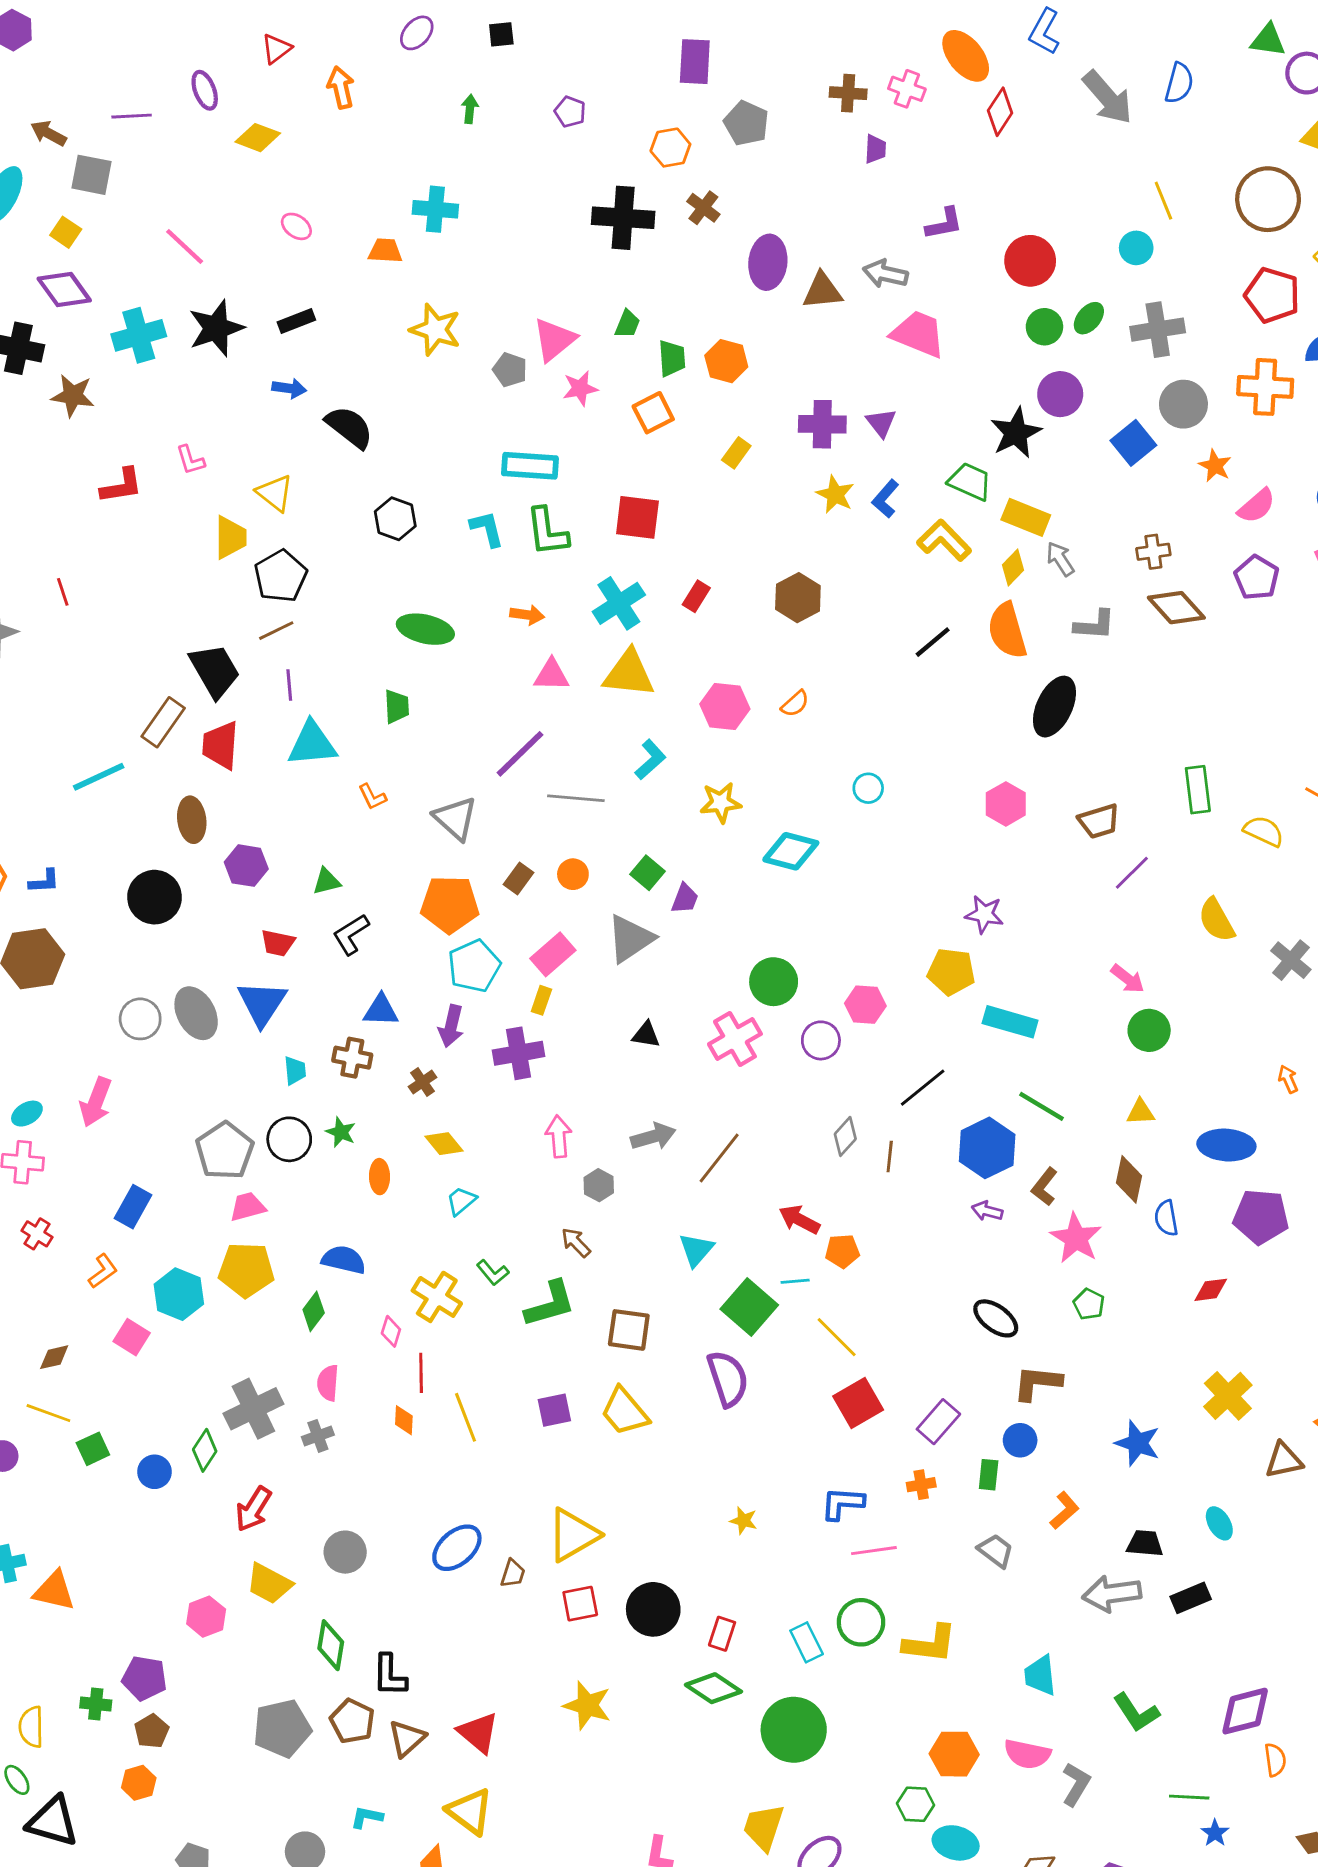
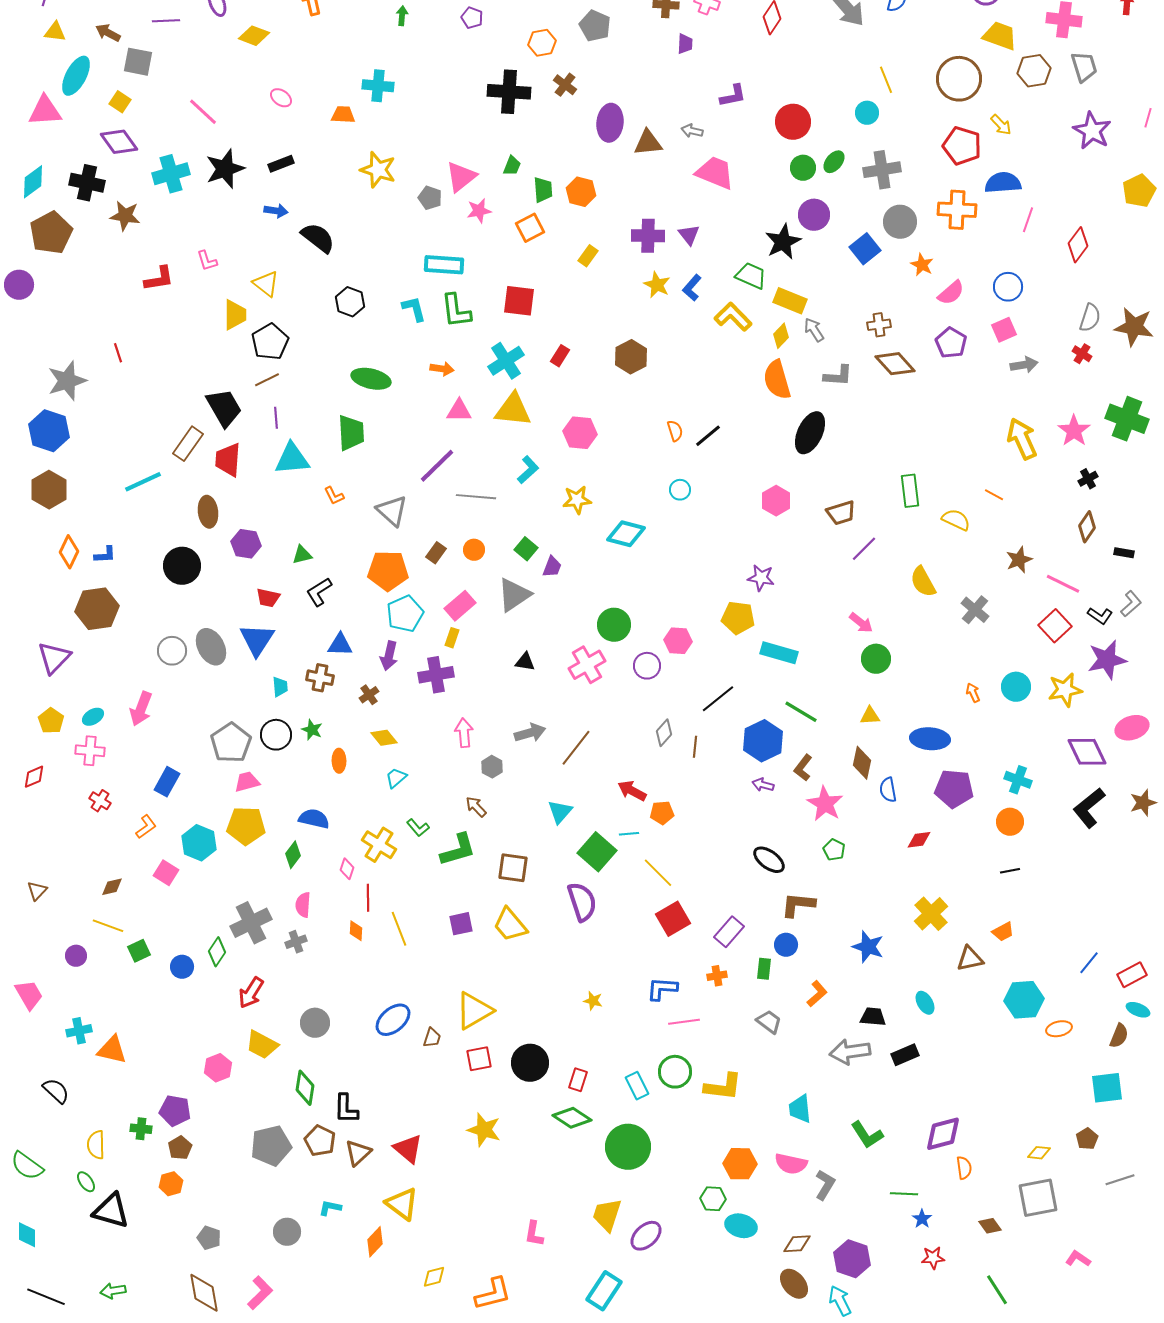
gray arrow: (885, 274) -> (692, 131), size x0.7
black line: (933, 642) -> (708, 436), moved
orange semicircle: (795, 704) -> (675, 431), moved, turned -65
green trapezoid: (397, 707) -> (351, 433), size x1.5

